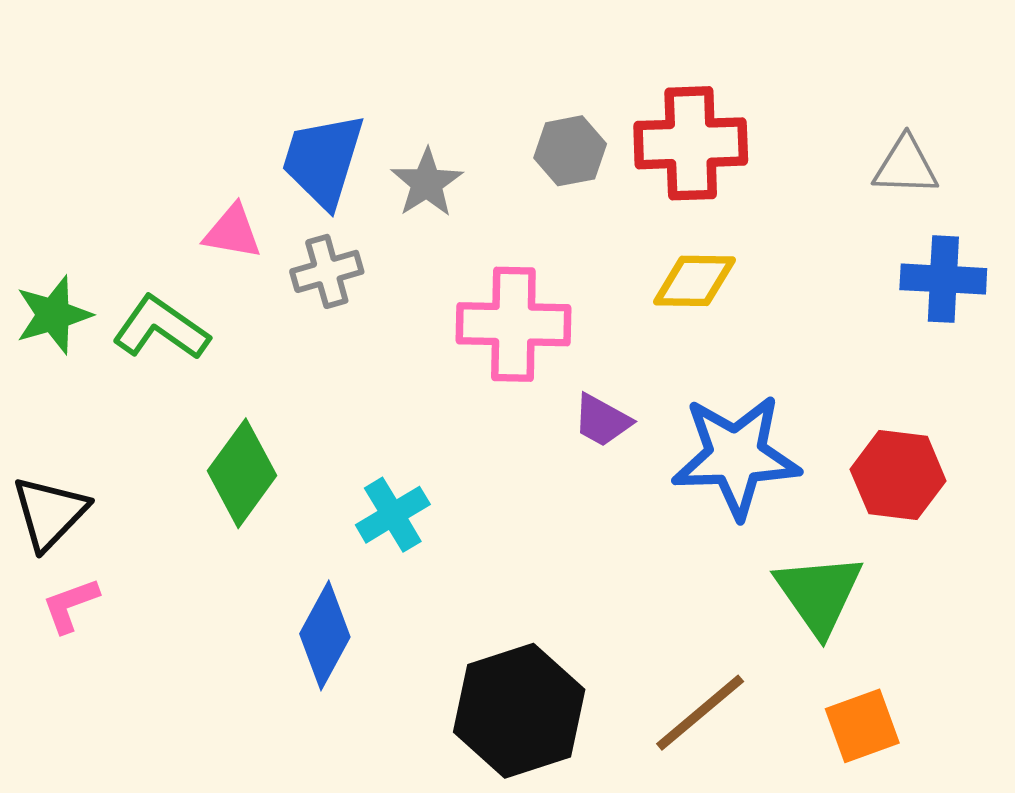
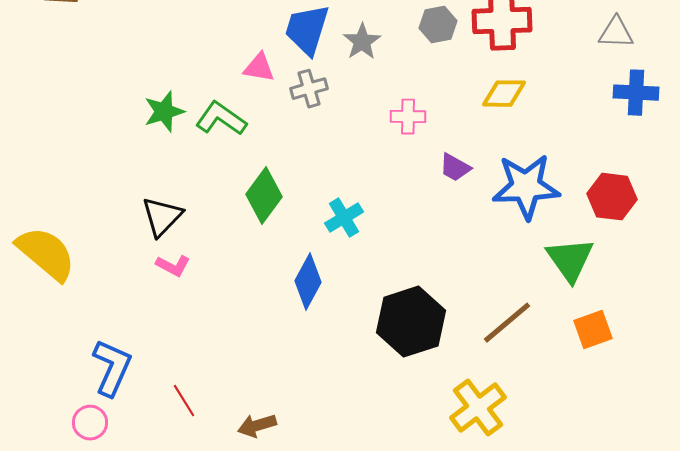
pink cross: (513, 324) -> (408, 117), size x0.6
pink L-shape: (70, 605) -> (173, 266), turned -132

